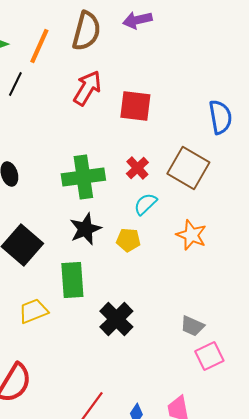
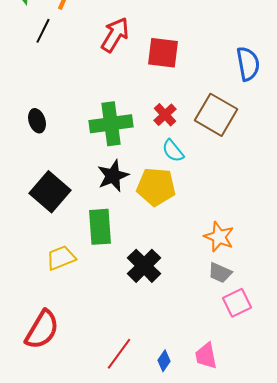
cyan semicircle: (145, 204) -> (173, 151), turned -85
orange star: (191, 235) -> (219, 237), moved
yellow pentagon: (128, 240) -> (156, 187), size x1.6

